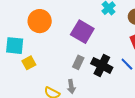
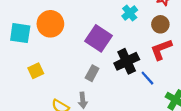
cyan square: (15, 46) -> (20, 33), moved
black cross: (102, 65) -> (127, 61), moved, turned 35

